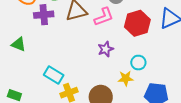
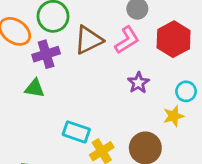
green triangle: (19, 44) -> (35, 88), moved

